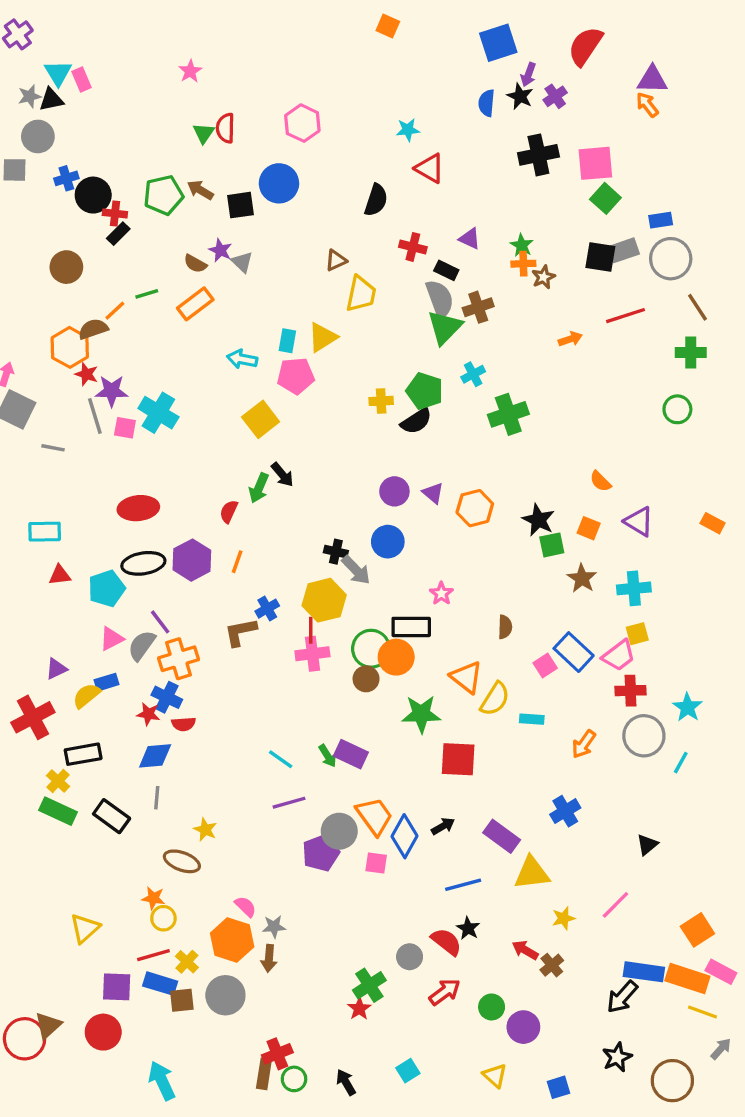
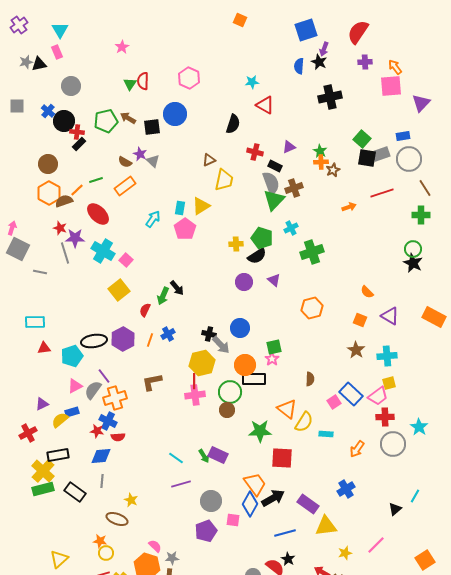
cyan triangle: (58, 73) -> (60, 30), moved
purple triangle: (652, 80) -> (421, 103), moved, turned -48
purple cross: (555, 96) -> (365, 62), moved, turned 32
gray circle: (38, 136) -> (71, 86), moved
pink square: (595, 163) -> (391, 86), moved
blue cross: (66, 178) -> (48, 111), turned -32
green square: (605, 198) -> (362, 139), moved
purple triangle: (470, 239) -> (289, 147), turned -48
orange hexagon: (70, 347) -> (49, 193), moved
cyan arrow: (242, 359) -> (153, 219), turned 114
pink pentagon: (296, 376) -> (185, 229), turned -30
yellow square: (261, 419) -> (119, 290), moved
pink square: (125, 428) -> (126, 260), moved, turned 32
purple circle: (394, 491) -> (244, 282), moved
purple triangle: (433, 493) -> (274, 280), moved
red ellipse: (138, 508) -> (98, 214), moved, turned 50
orange hexagon: (475, 508) -> (312, 308), moved
black star: (538, 520) -> (413, 263), moved
orange rectangle: (713, 523) -> (434, 317), size x1.6
green square: (552, 545) -> (274, 347), moved
blue cross: (267, 609) -> (168, 334), moved
orange circle: (396, 657) -> (245, 365), moved
red cross: (33, 717) -> (28, 433), size x0.7
cyan line: (681, 763) -> (415, 496), moved
yellow cross: (58, 781) -> (43, 471), size x1.6
green rectangle: (58, 811) -> (43, 489), turned -40
orange trapezoid: (374, 816) -> (255, 484), moved
black arrow: (443, 826) -> (273, 498), size x1.6
purple pentagon: (321, 853) -> (206, 531), moved

